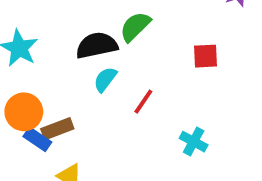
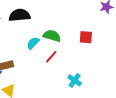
green semicircle: (135, 27) -> (52, 36), moved, turned 54
black semicircle: (97, 45) -> (20, 15), moved

